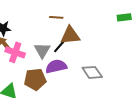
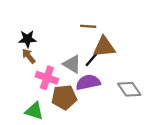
gray triangle: (42, 50) -> (72, 64), turned -30
pink cross: (15, 52) -> (47, 78), moved

